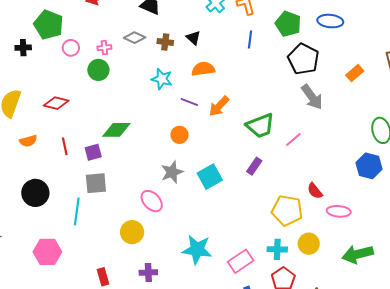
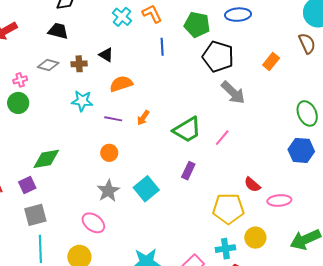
orange arrow: (219, 106) -> (143, 118), size x0.7
cyan line: (77, 211) -> (40, 249), moved

